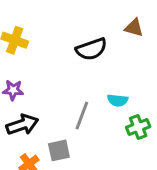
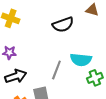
cyan semicircle: (118, 100) -> (81, 60), size x1.5

